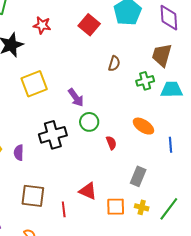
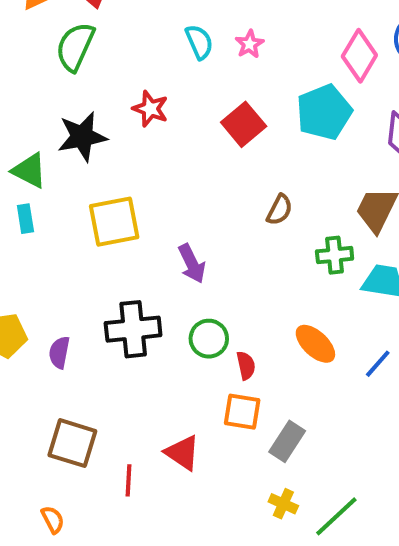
green circle: (89, 122) -> (209, 339), moved
blue line: (170, 145) -> (378, 364), moved, turned 35
orange square: (116, 207) -> (242, 412), moved

